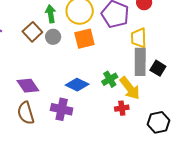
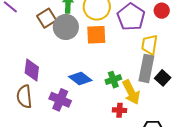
gray circle: (53, 37) -> (66, 27), size x1.6
purple diamond: (28, 86) -> (32, 70), turned 30

